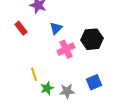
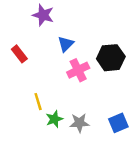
red rectangle: (21, 28) -> (19, 54), moved
blue square: (94, 82) -> (118, 123), moved

